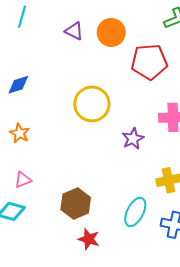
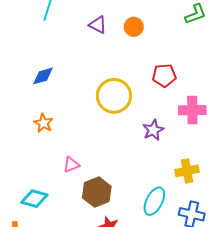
orange circle: (111, 32) -> (134, 27), size x0.7
red pentagon: (149, 62) -> (164, 76), moved, size x0.7
pink triangle: (23, 180) -> (71, 165), moved

